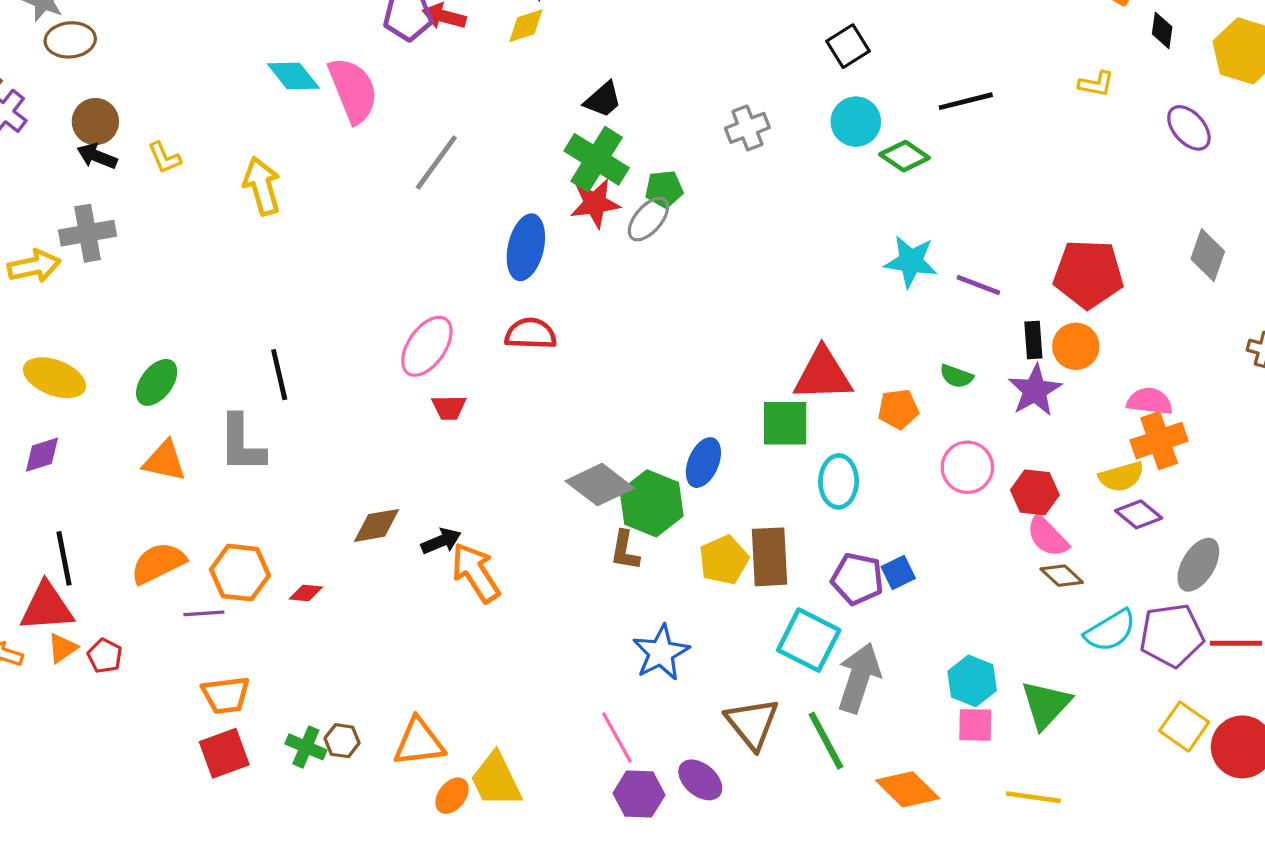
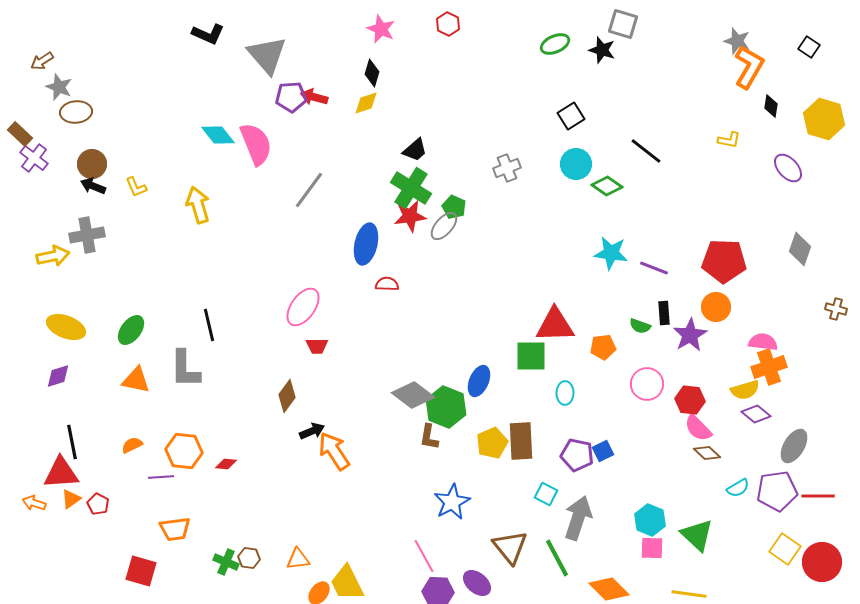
black line: (966, 101) -> (646, 151), turned 52
green pentagon: (664, 189) -> (454, 207), turned 30
red semicircle: (531, 334) -> (387, 284), moved, size x0.7
black rectangle: (1033, 340) -> (664, 313), moved
cyan ellipse: (839, 481) -> (565, 393), size x0.7
brown diamond: (377, 525) -> (287, 396), moved, turned -44
orange semicircle: (158, 563) -> (132, 445), size x0.6
cyan semicircle: (1110, 631) -> (738, 488), size x0.7
cyan square: (809, 640) -> (546, 494), size x0.6
green triangle: (1046, 705) -> (697, 535), turned -30
orange triangle: (419, 742) -> (298, 559), size x0.7
red square: (224, 753) -> (141, 571), moved, turned 36

